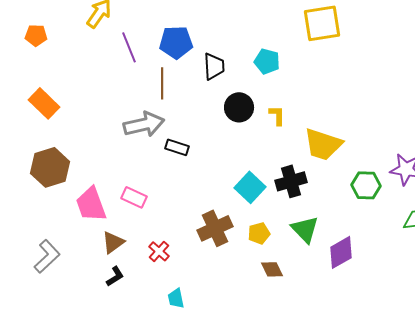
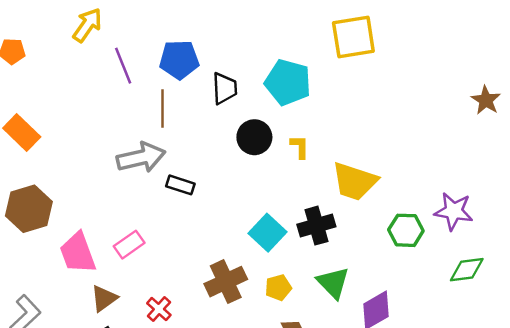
cyan pentagon: (267, 61) -> (288, 82), size x1.5
pink rectangle: (134, 197) -> (129, 245), turned -60

